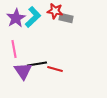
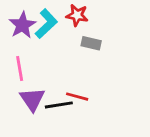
gray rectangle: (66, 18) -> (91, 43), moved
black line: (37, 64) -> (59, 105), moved

